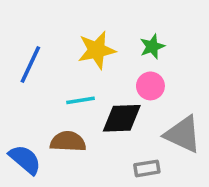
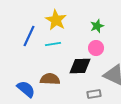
yellow star: (97, 50) -> (56, 20), moved, turned -30
cyan line: (81, 100) -> (53, 44), moved

